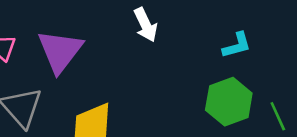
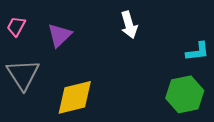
purple triangle: (60, 51) -> (59, 35), size x0.7

